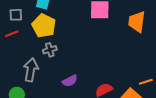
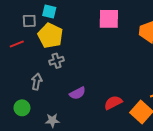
gray square: (16, 15) -> (29, 21), moved
gray arrow: (31, 70) -> (37, 82), size x0.7

